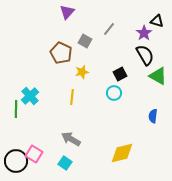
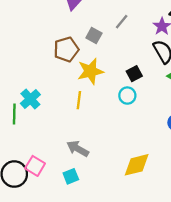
brown pentagon: (61, 53) -> (66, 49), turned 30
yellow star: (82, 72) -> (90, 71), size x1.6
cyan square: (65, 163) -> (71, 176), turned 32

